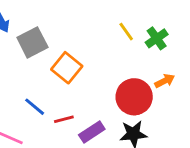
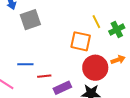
orange square: (67, 68) -> (81, 41), moved, turned -35
blue line: (35, 107) -> (25, 64), turned -49

